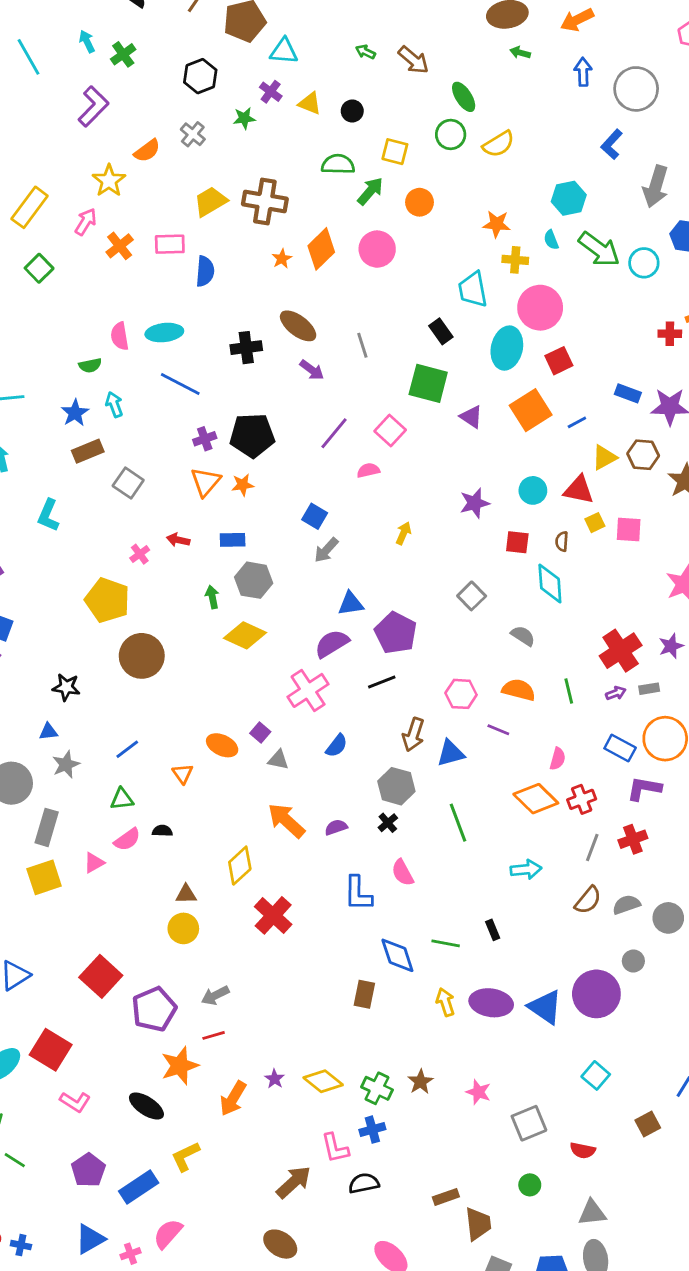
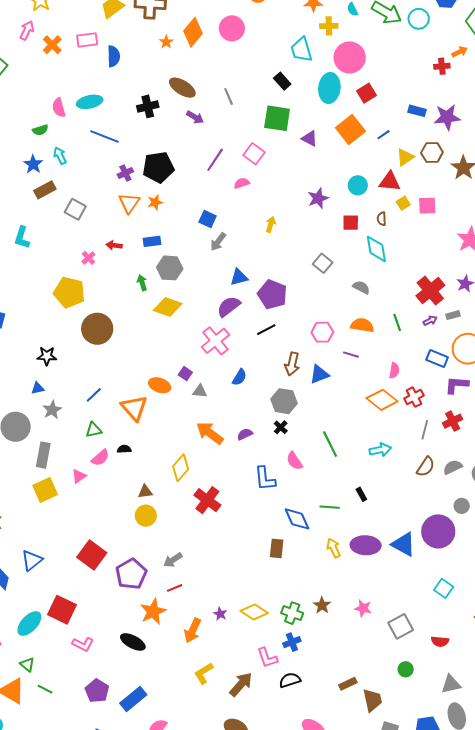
orange triangle: (183, 774) -> (134, 408), size x1.8
green line: (458, 823) -> (330, 444), moved
yellow L-shape: (185, 1156) -> (204, 673), moved

